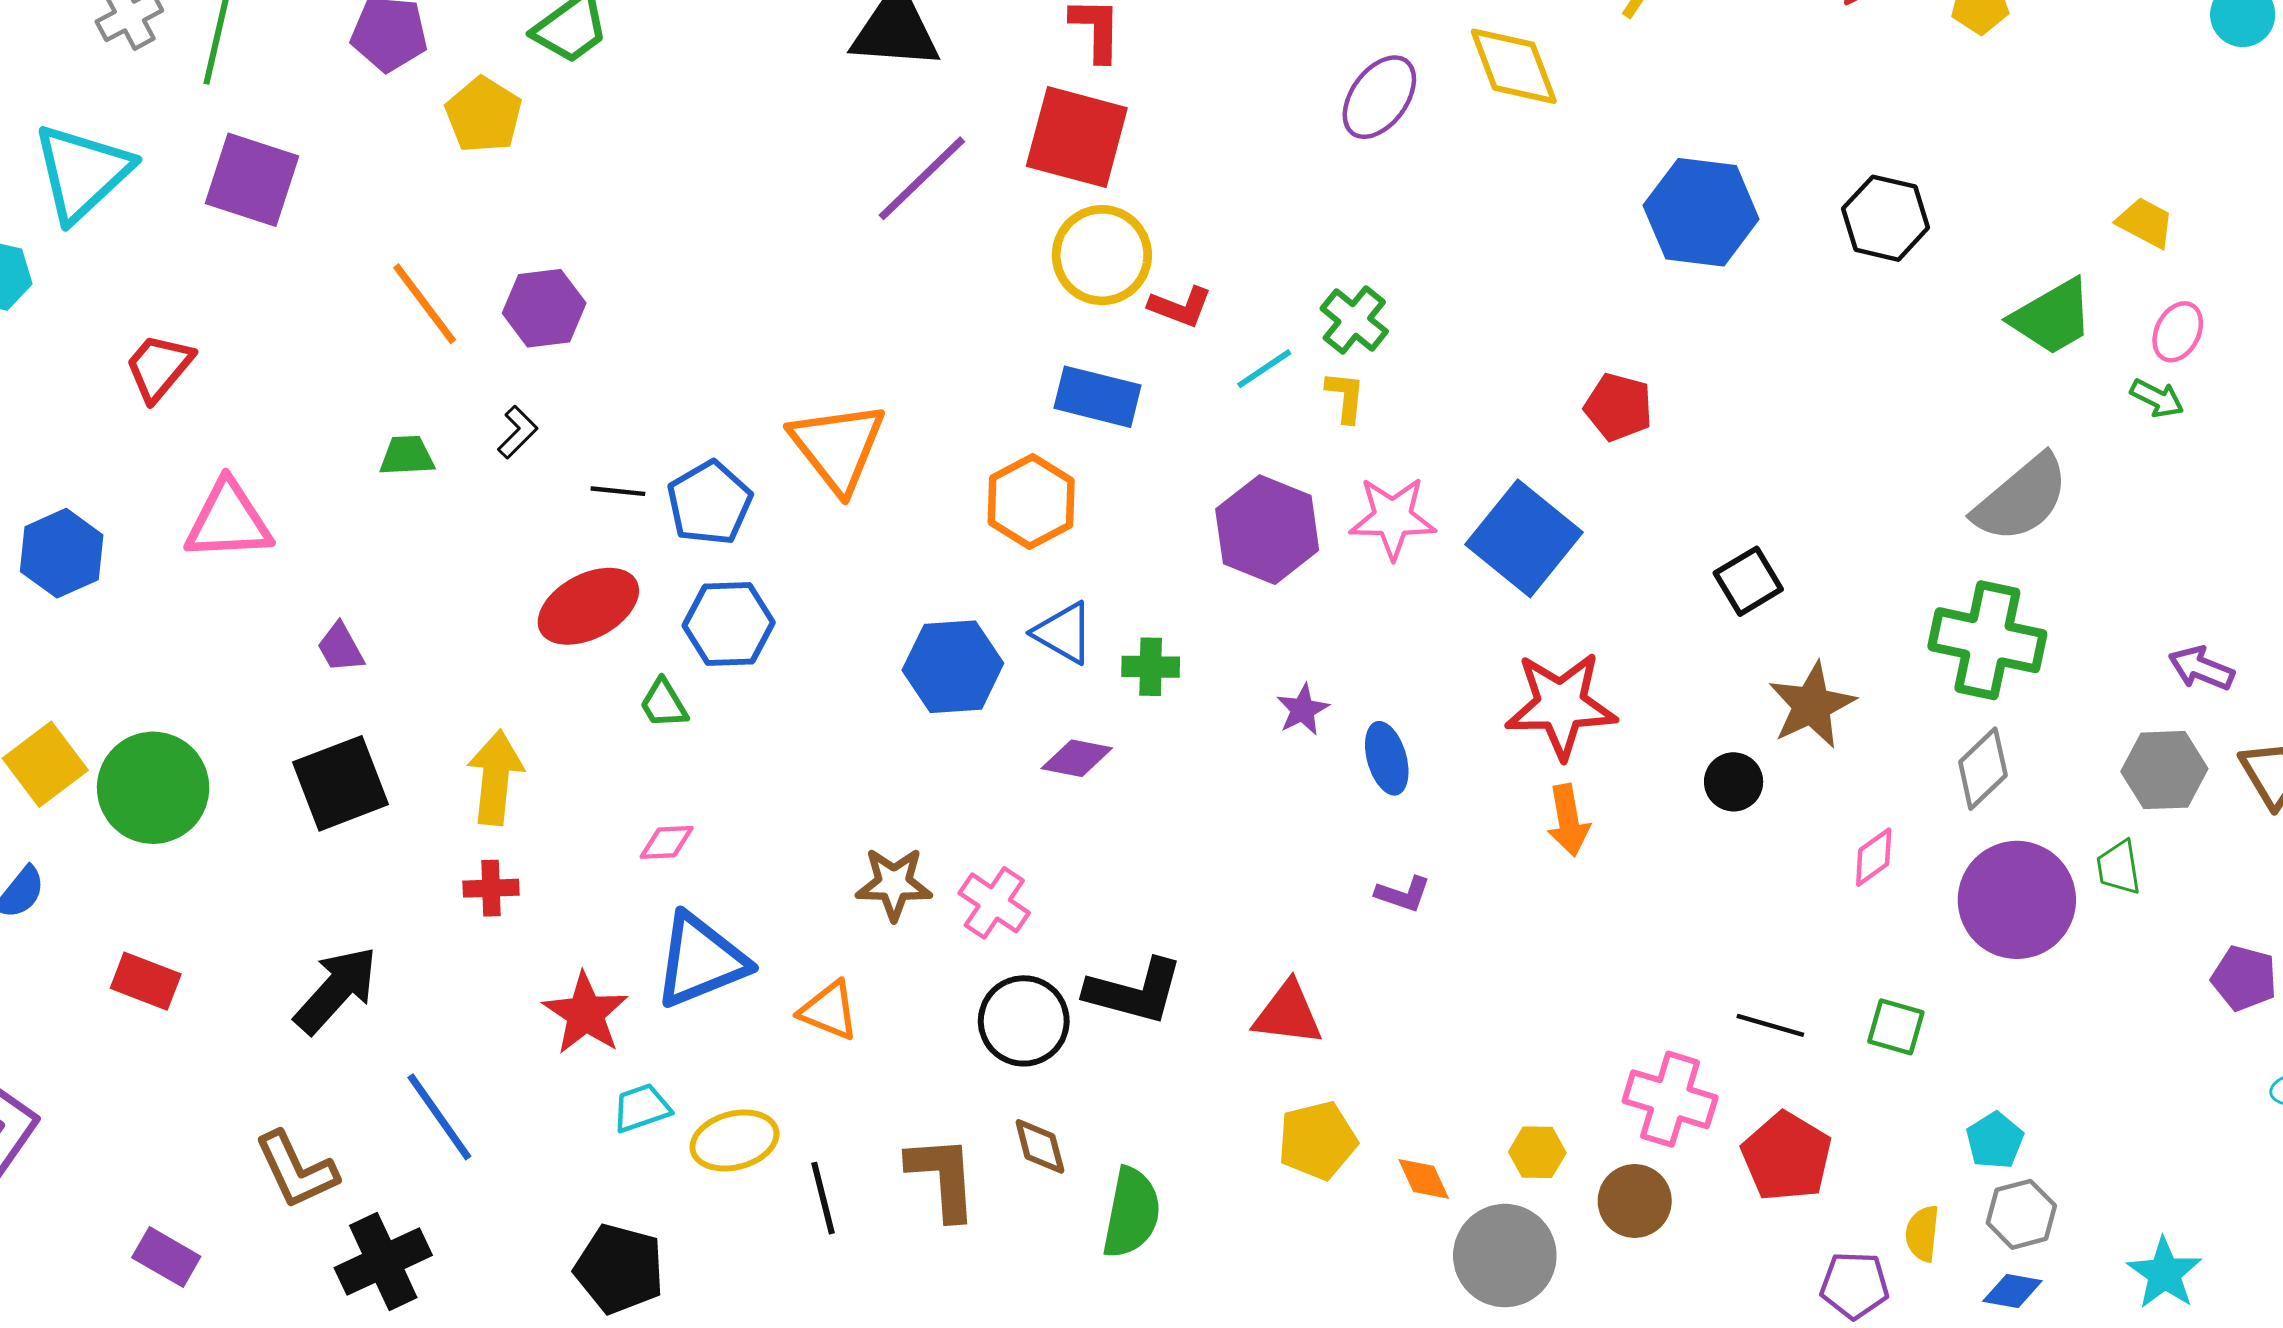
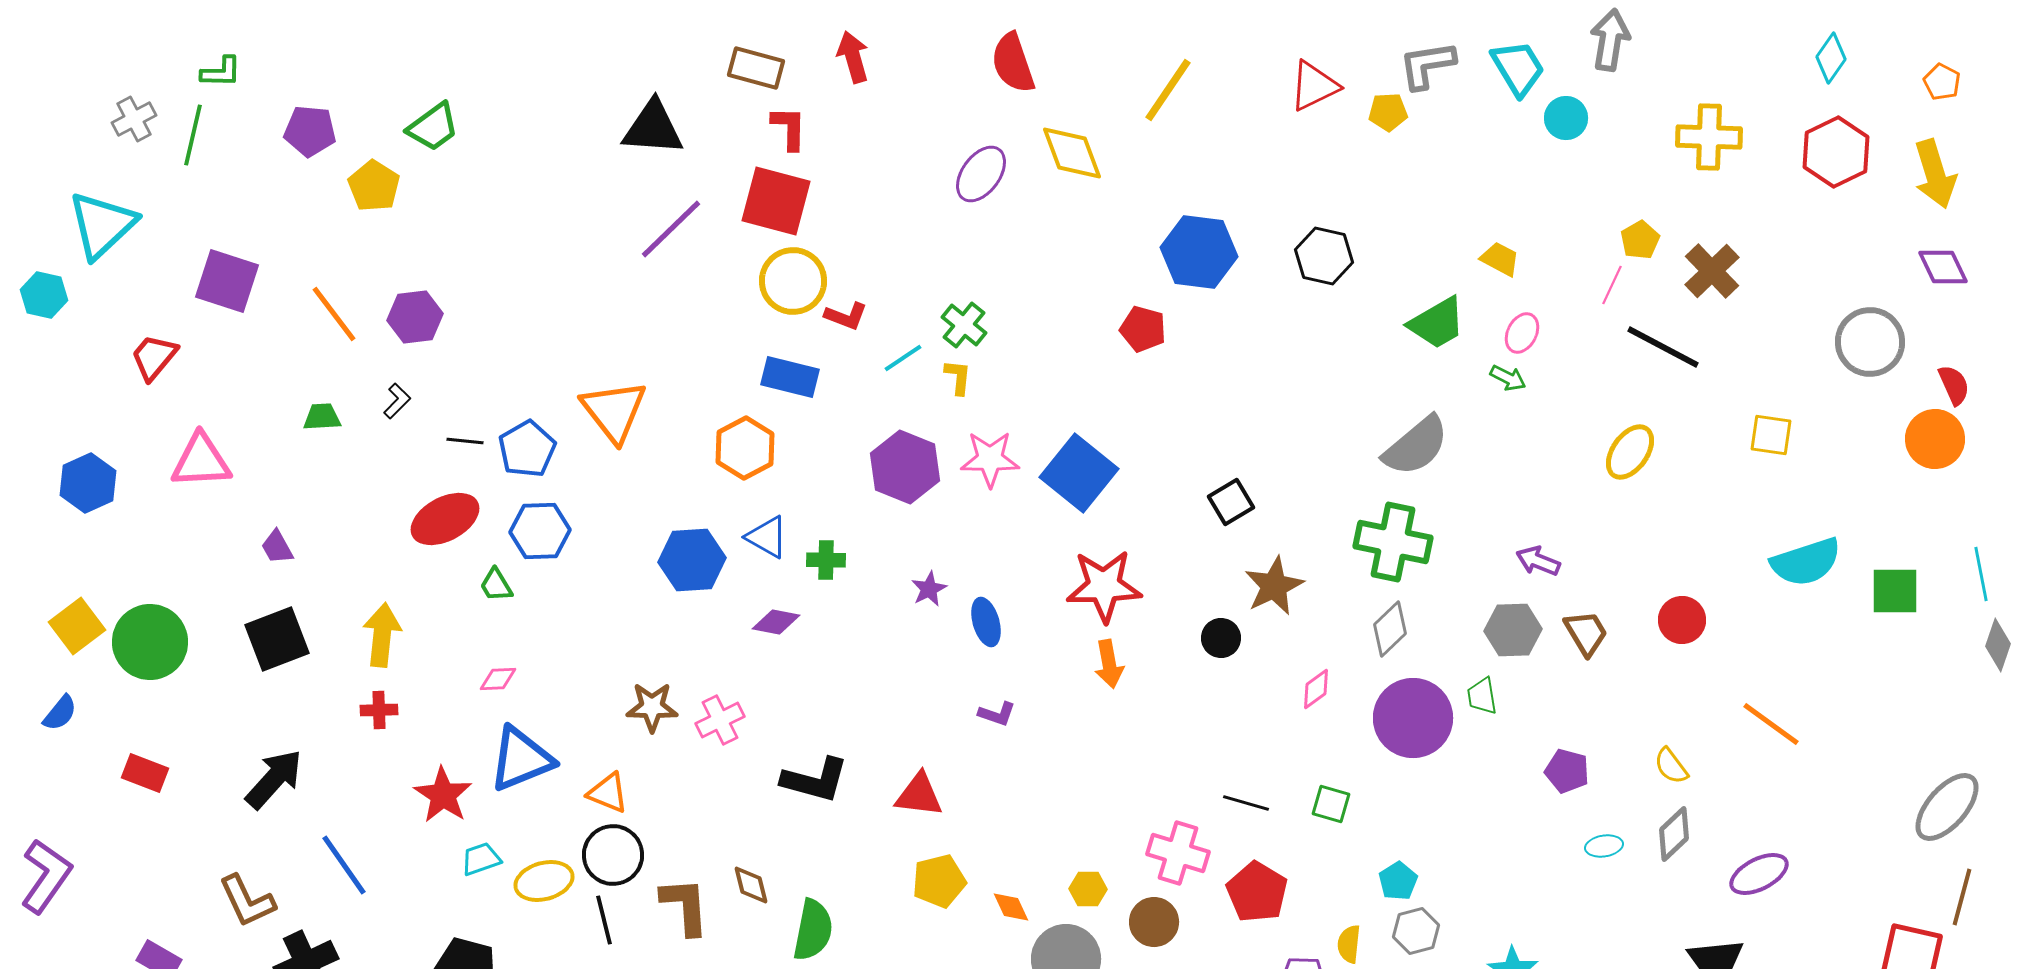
purple square: (252, 180) -> (227, 281), moved
red pentagon: (1618, 407) -> (1143, 329), moved
pink cross: (994, 903) -> (720, 720), turned 30
black circle: (1024, 1021) -> (613, 855), moved

